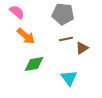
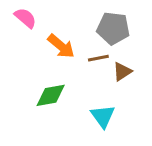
gray pentagon: (63, 14) -> (113, 28), moved
orange arrow: (26, 36) -> (61, 46), moved

